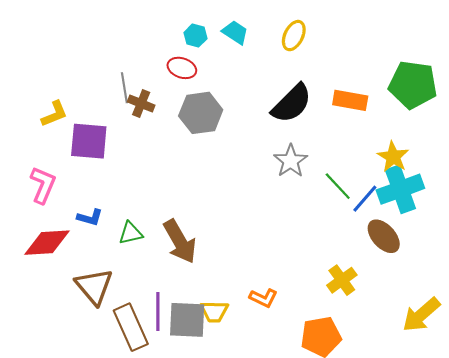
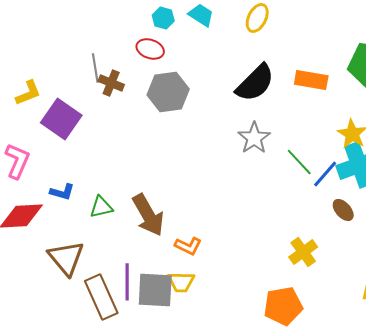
purple square: (89, 141) -> (61, 119), turned 30
brown ellipse: (384, 236) -> (343, 210), size x0.7
orange L-shape: (263, 298) -> (188, 246), moved

